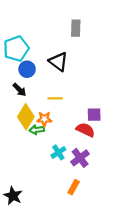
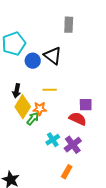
blue circle: (27, 69) -> (33, 61), moved
black arrow: (19, 90) -> (17, 91), moved, turned 56
green arrow: (37, 130) -> (33, 119), turned 136

